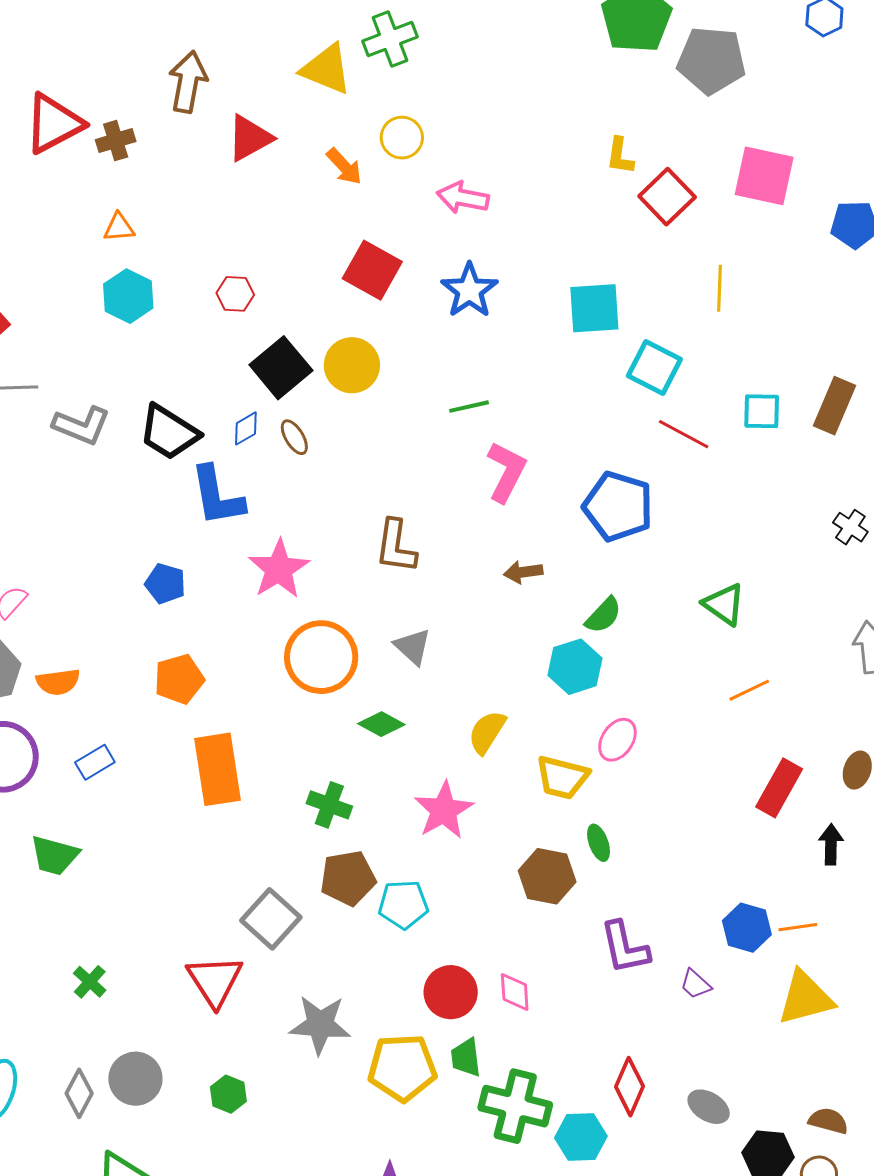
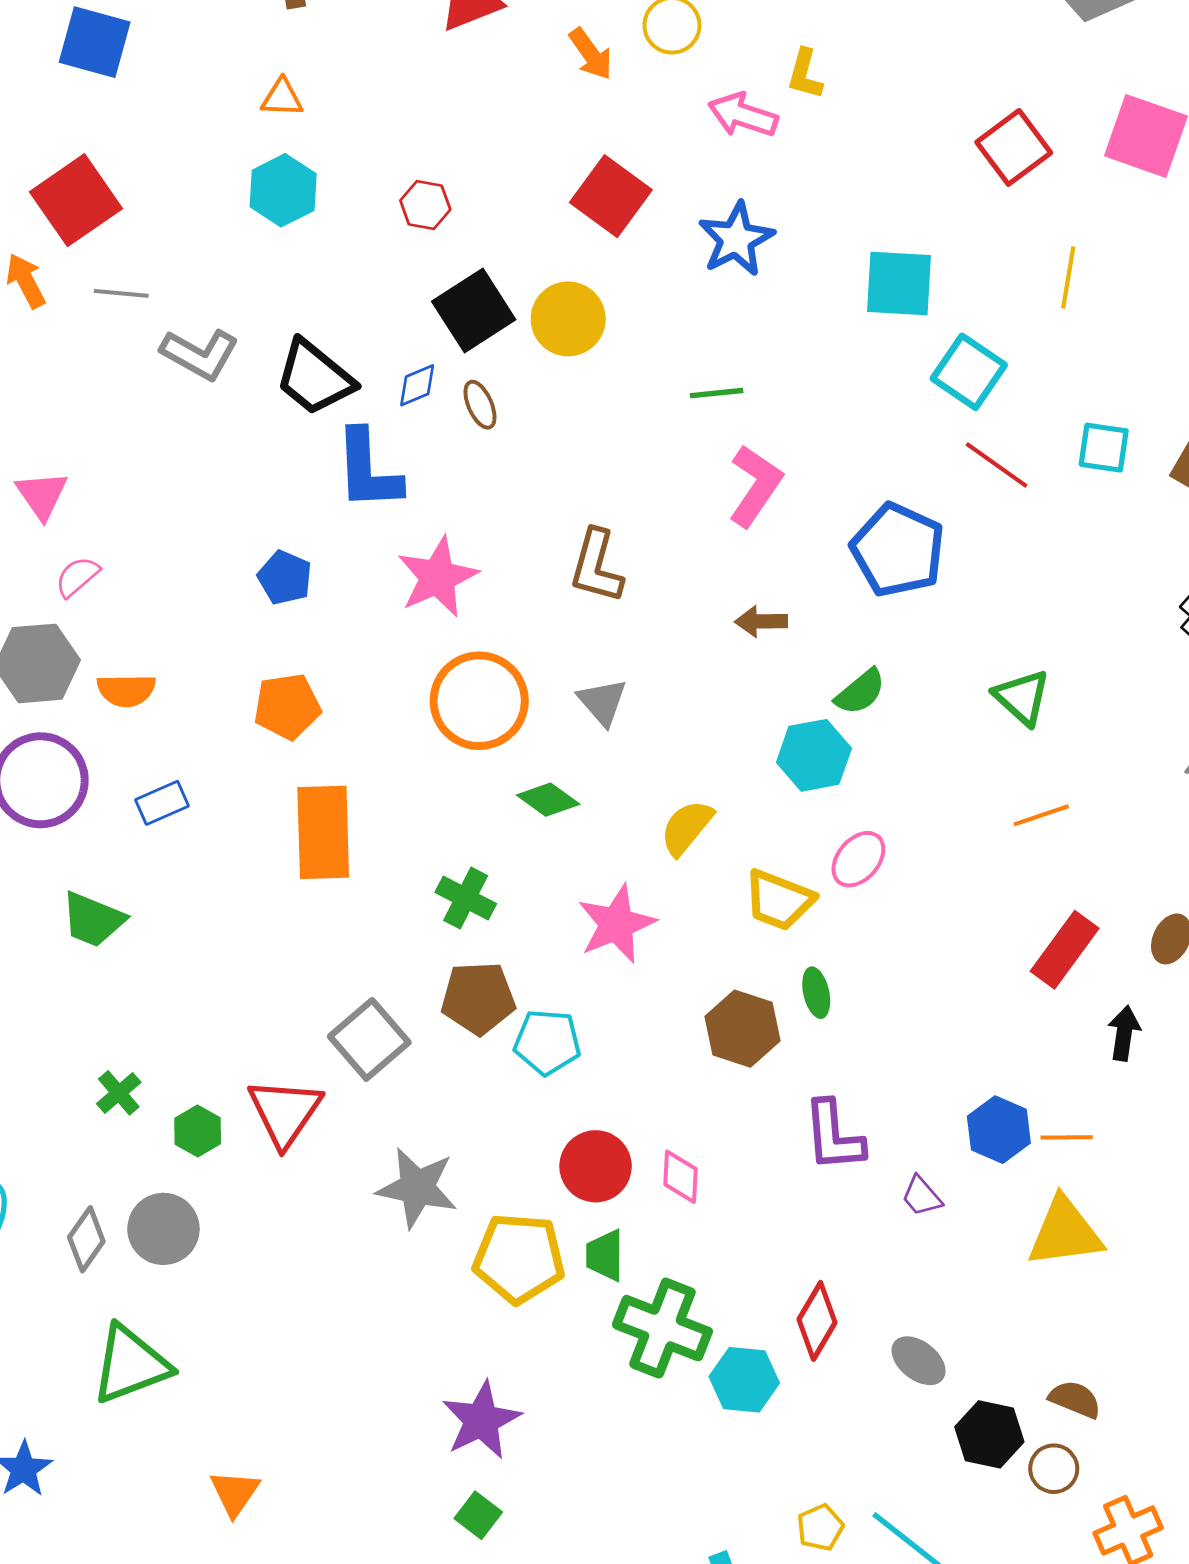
yellow L-shape: (620, 156) -> (805, 74), moved
green hexagon: (228, 1094) -> (198, 1131), moved

